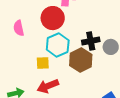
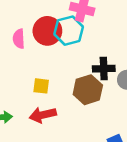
red circle: (53, 18) -> (47, 31), moved
cyan hexagon: (58, 45) -> (69, 31), moved

